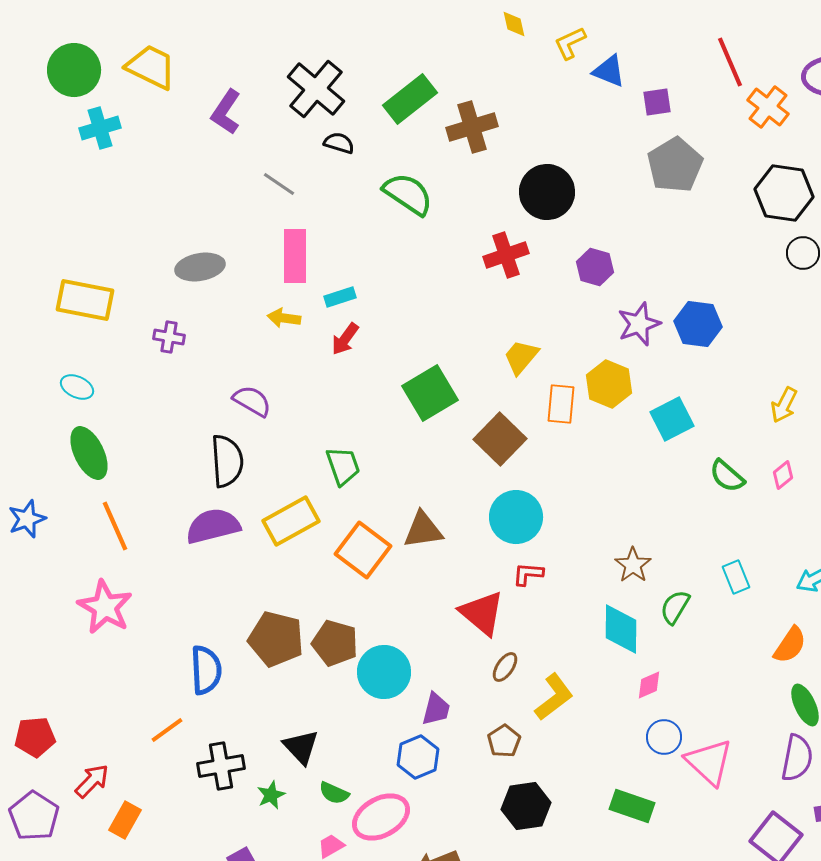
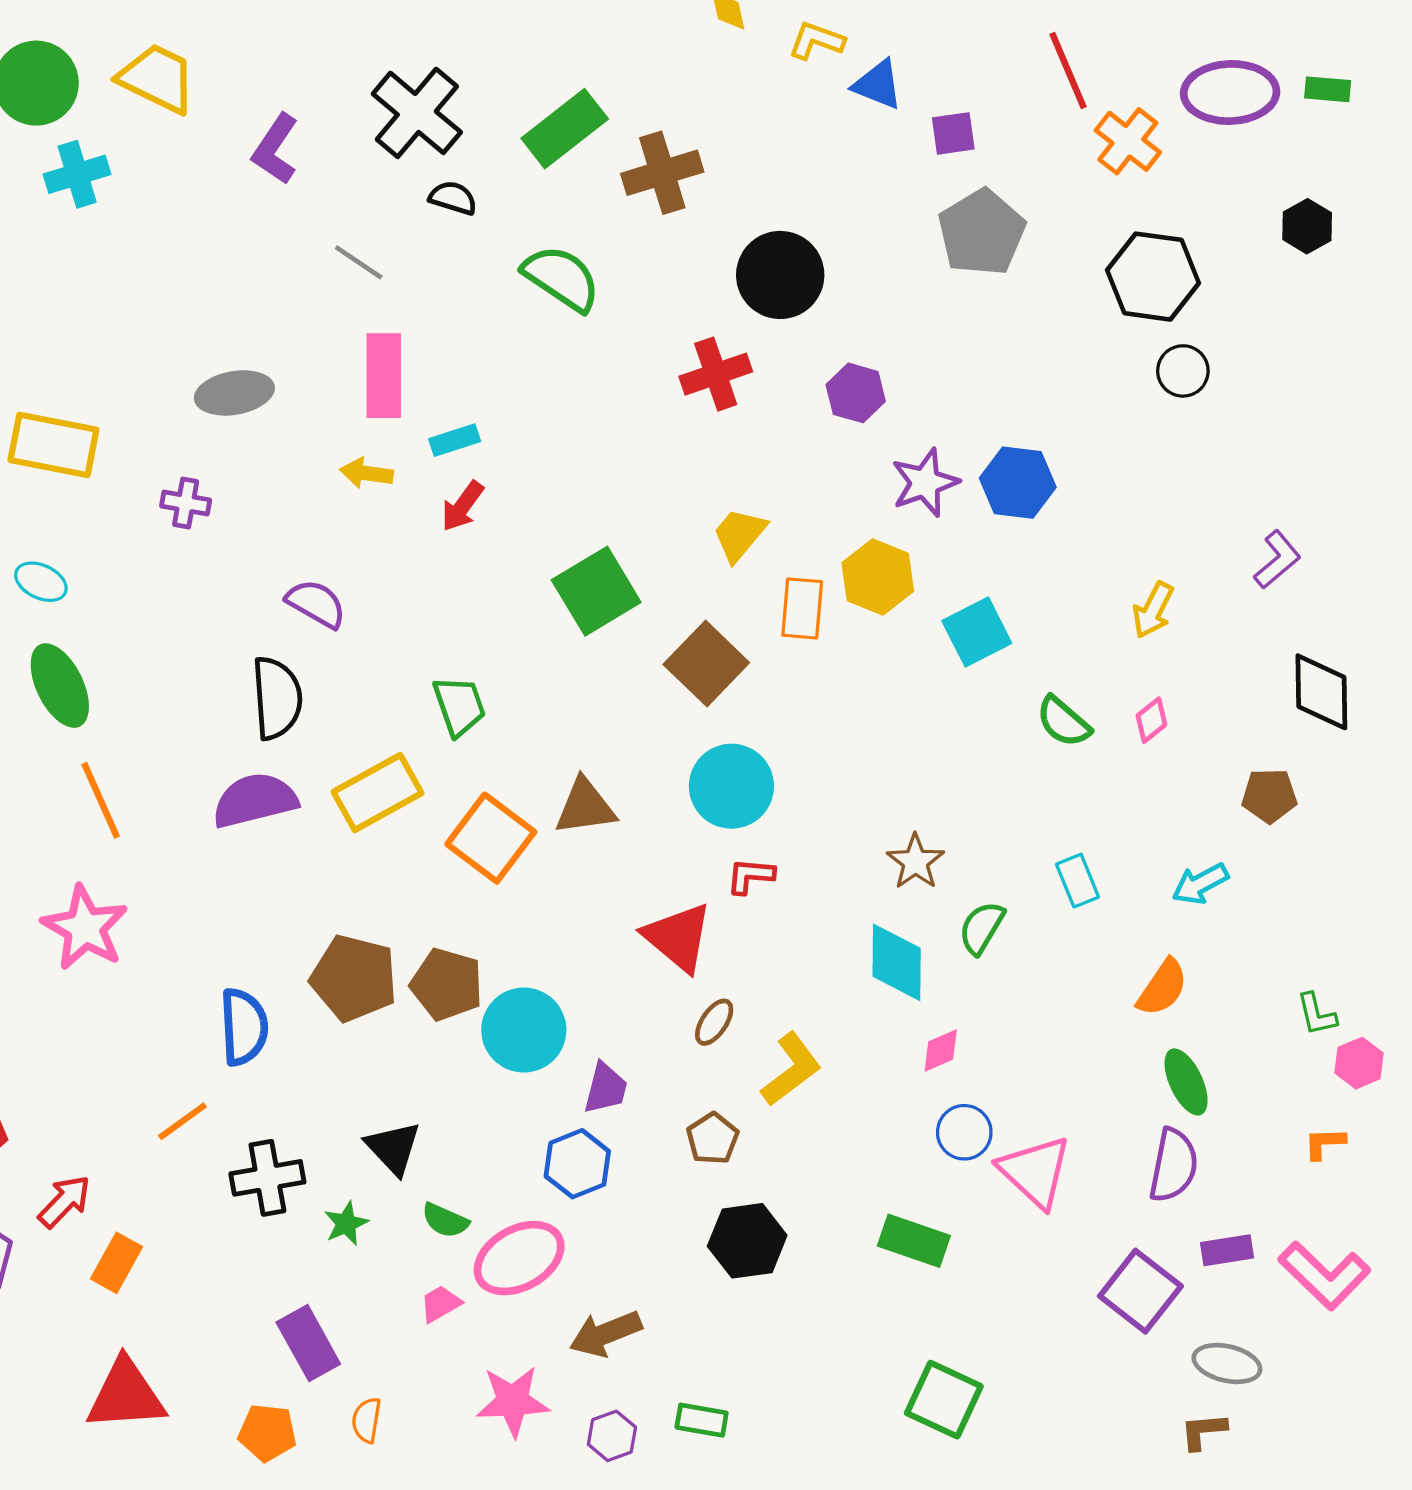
yellow L-shape: (570, 43) -> (816, 41), turned 45

